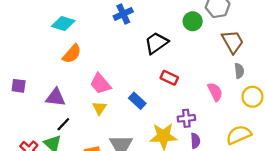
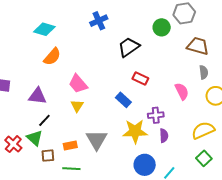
brown trapezoid: (233, 42) -> (198, 46), turned -45
blue rectangle: (137, 101) -> (123, 100), moved

